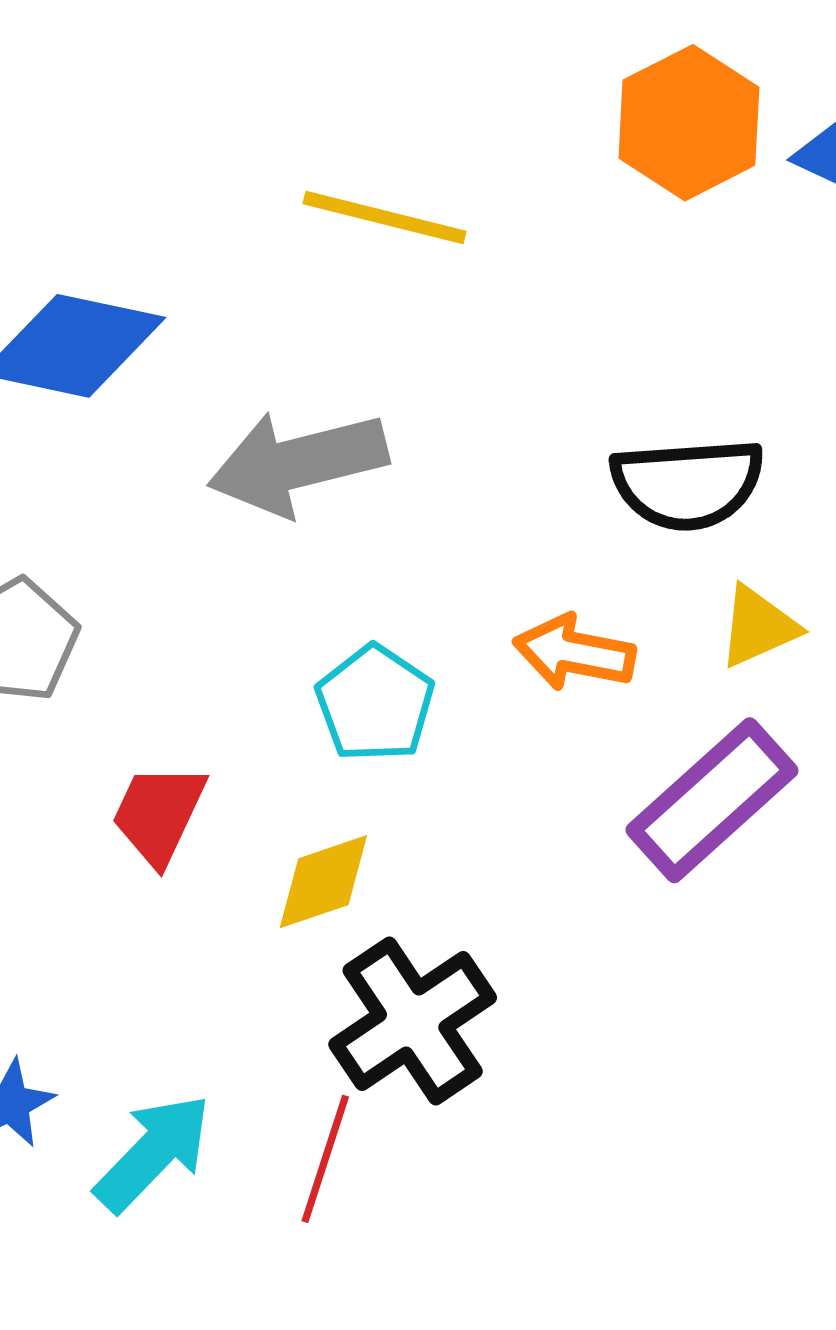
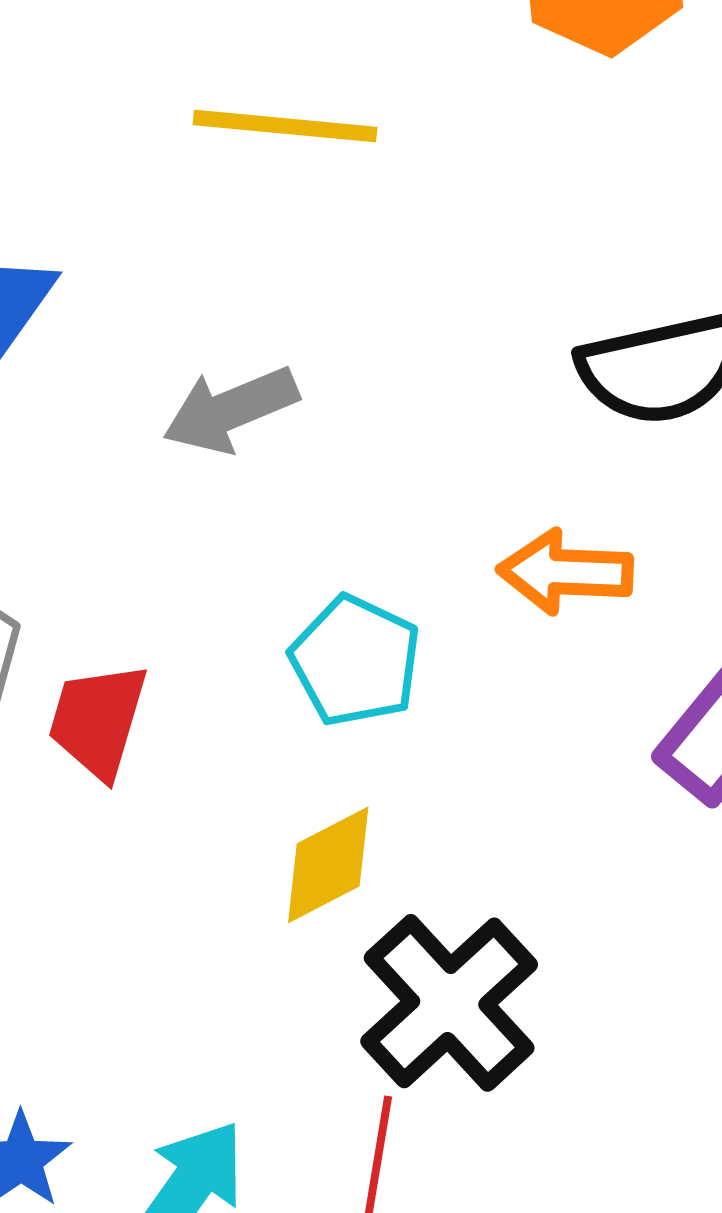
gray arrow: (298, 463) -> (231, 410), size x0.7
red trapezoid: (159, 814) -> (98, 720), moved

